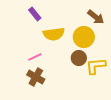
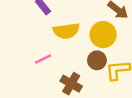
brown cross: (36, 77) -> (71, 84), moved

